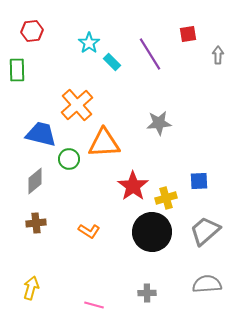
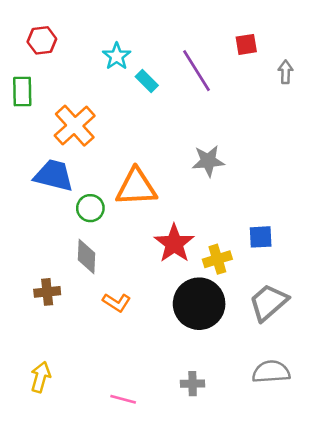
orange cross: (77, 105) -> (75, 126), moved
gray diamond: (35, 181) -> (86, 257), moved, turned -48

